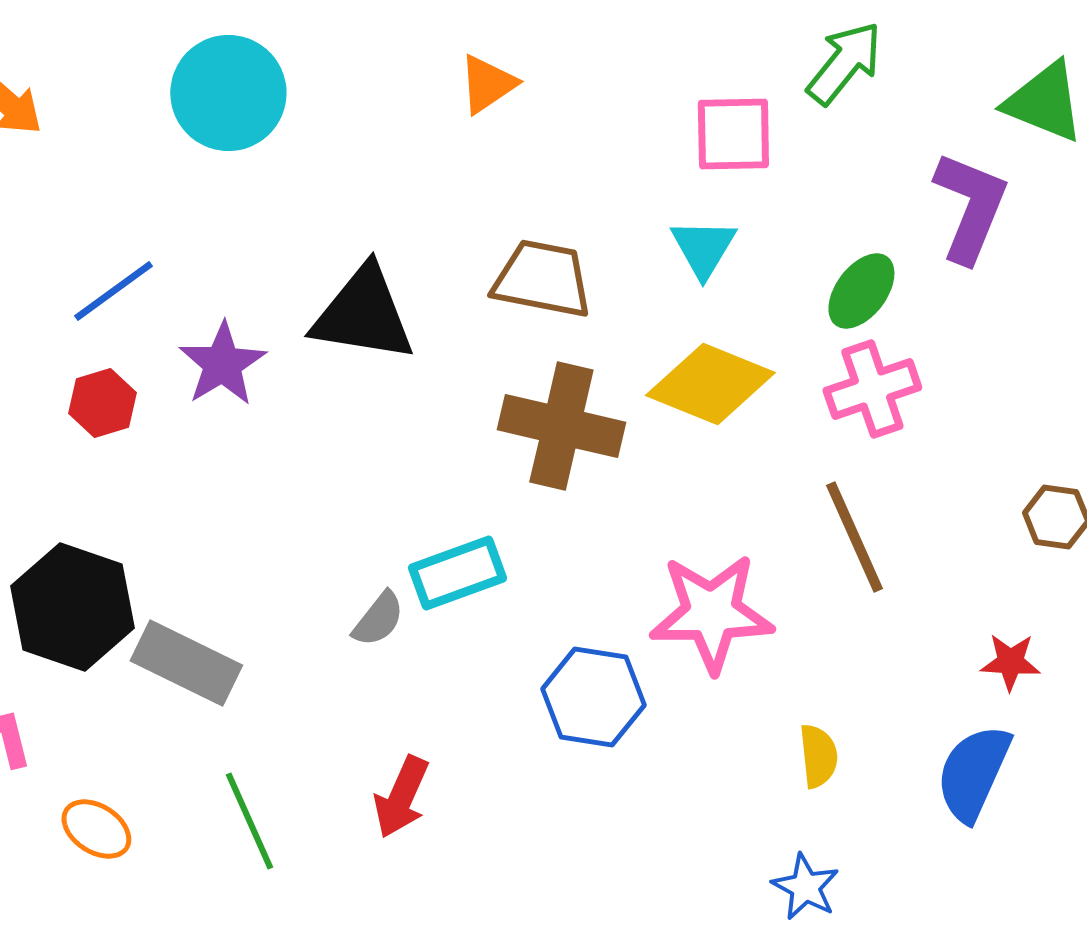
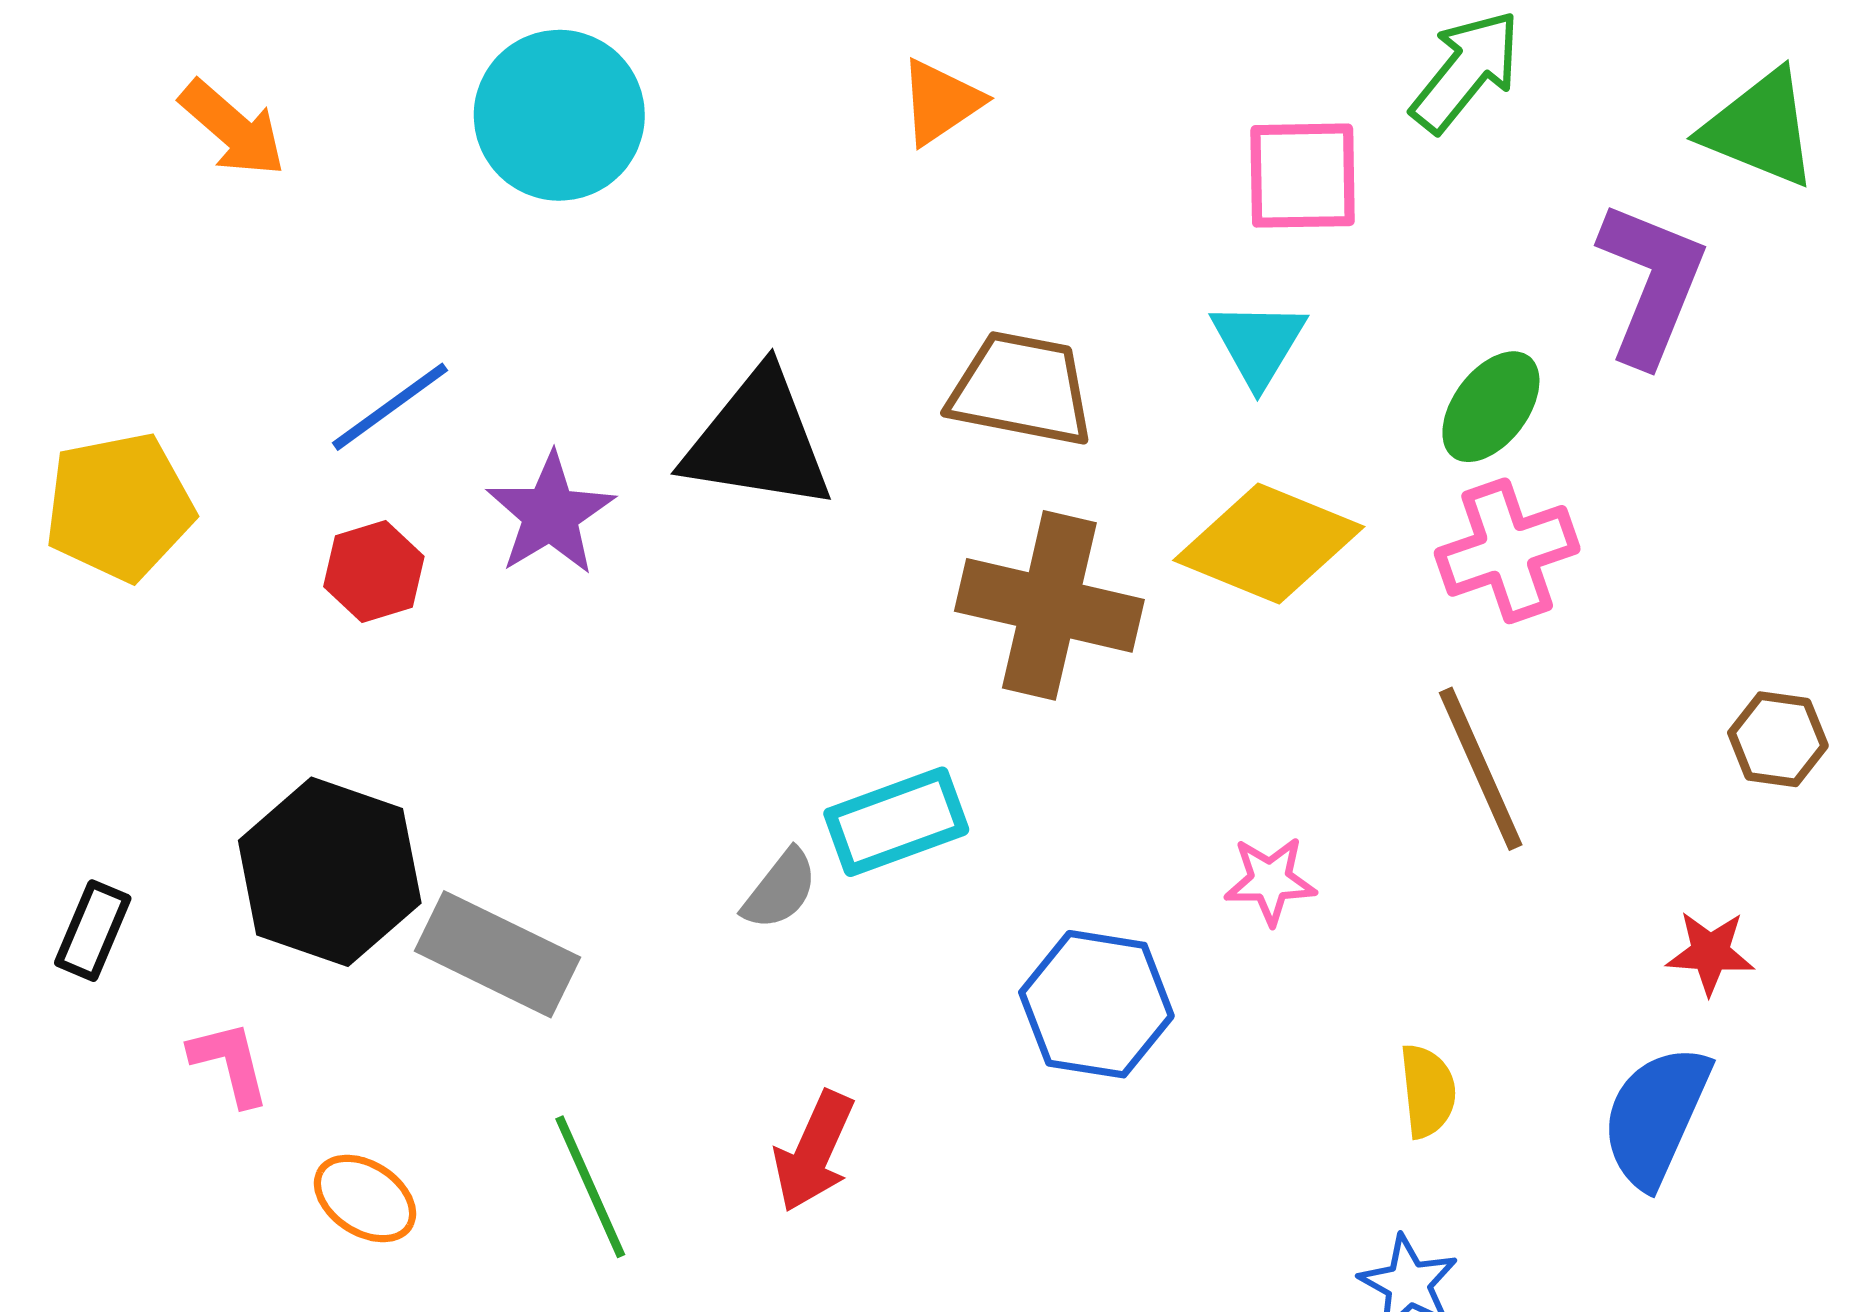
pink star: (711, 613) -> (1270, 881), size x0.5

